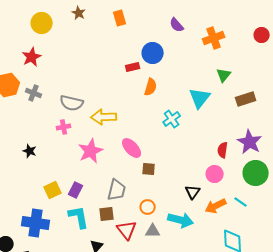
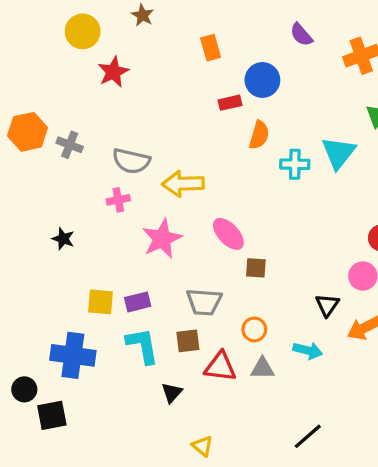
orange rectangle: (120, 18) -> (211, 48), moved
red star: (32, 57) -> (113, 72), moved
cyan cross: (172, 119) -> (295, 164), moved, turned 36
yellow square: (53, 190) -> (100, 302), turned 30
purple rectangle: (76, 190) -> (138, 302), turned 49
gray trapezoid: (117, 190) -> (204, 302), turned 80
cyan arrow: (181, 220) -> (308, 350), size x0.7
red triangle: (127, 230) -> (220, 367), turned -45

